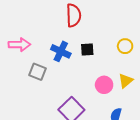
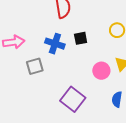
gray square: (38, 72) -> (35, 66), turned -30

